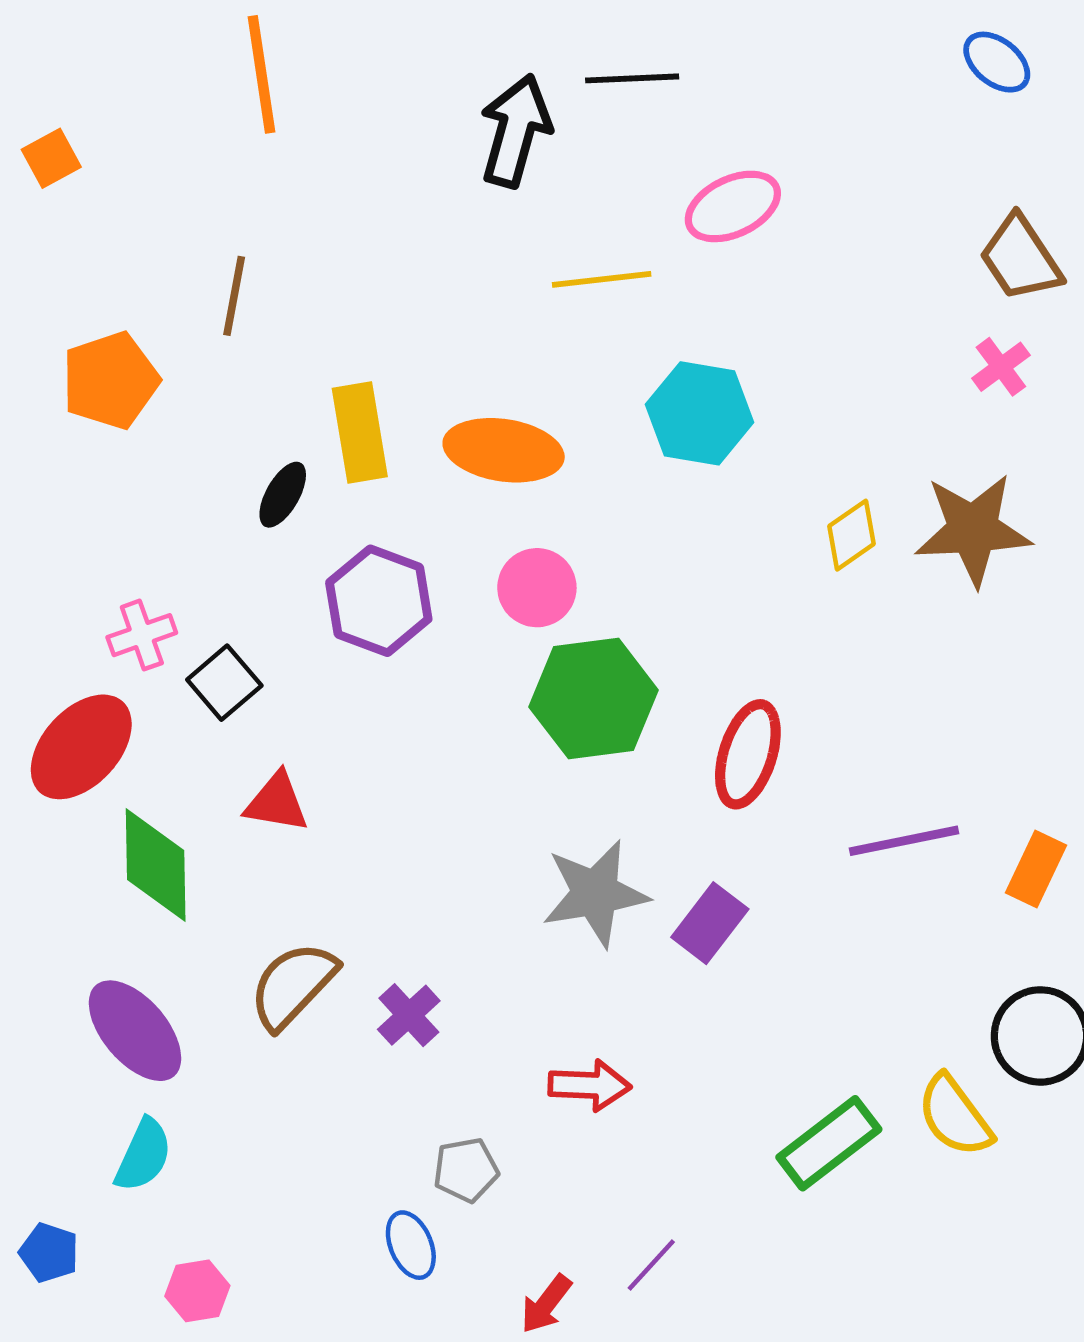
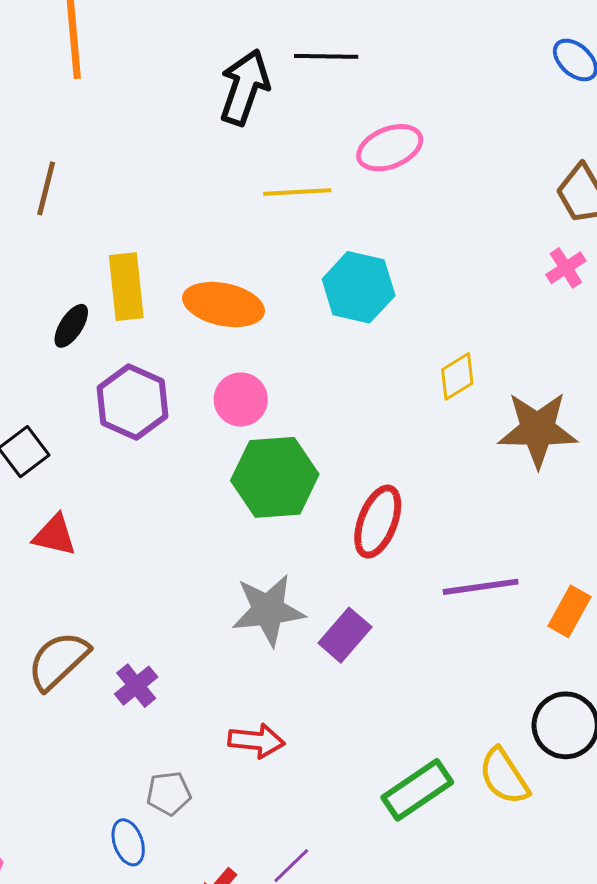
brown star: (973, 530) -> (538, 430), moved

